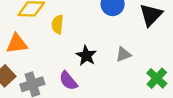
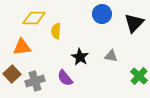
gray triangle: (123, 54) -> (111, 56), turned 32

